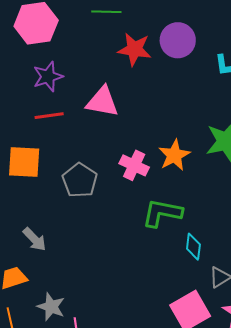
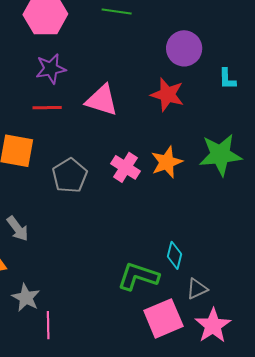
red star: (135, 49) -> (167, 95), moved
green L-shape: (162, 213) -> (138, 276), moved

